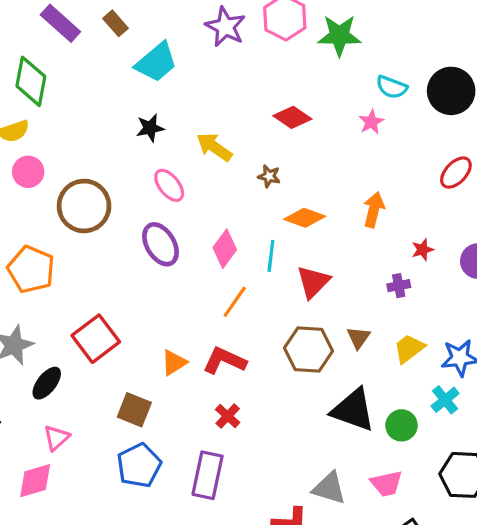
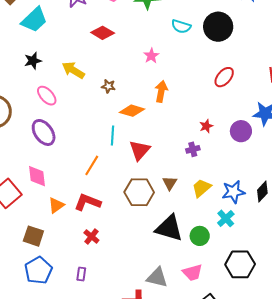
red diamond: (292, 117) -> (103, 33), moved
pink star: (371, 122) -> (151, 56), moved
orange arrow: (374, 210) -> (161, 91), moved
pink diamond: (225, 249) -> (37, 176), moved, turned -40
purple rectangle: (208, 475) -> (81, 274), size x0.5

